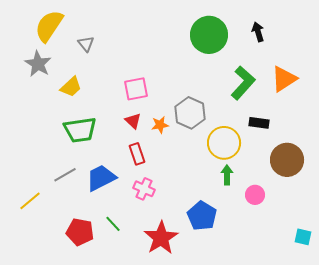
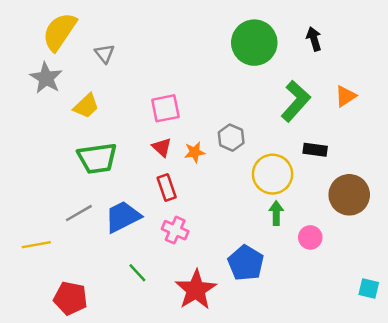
orange triangle: (284, 79) -> (346, 96), size x0.7
gray hexagon: (190, 113) -> (231, 138), size x0.7
yellow line: (30, 201) -> (36, 245), turned 30
red pentagon: (80, 232) -> (70, 298), moved

